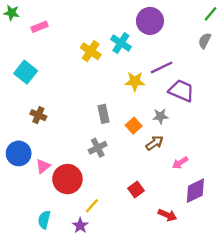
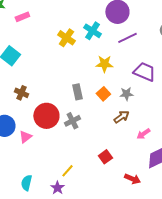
purple line: (162, 67) -> (127, 38), moved
orange square: (134, 126) -> (103, 94), moved
red circle: (67, 179) -> (46, 116), moved

